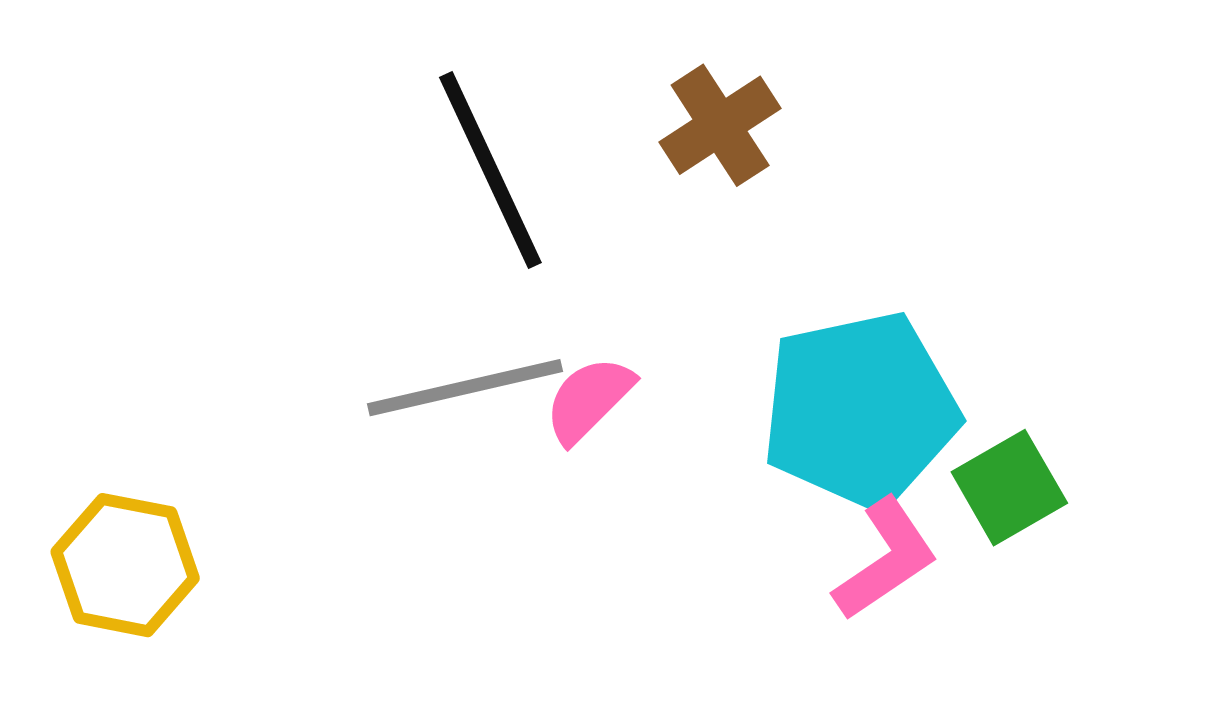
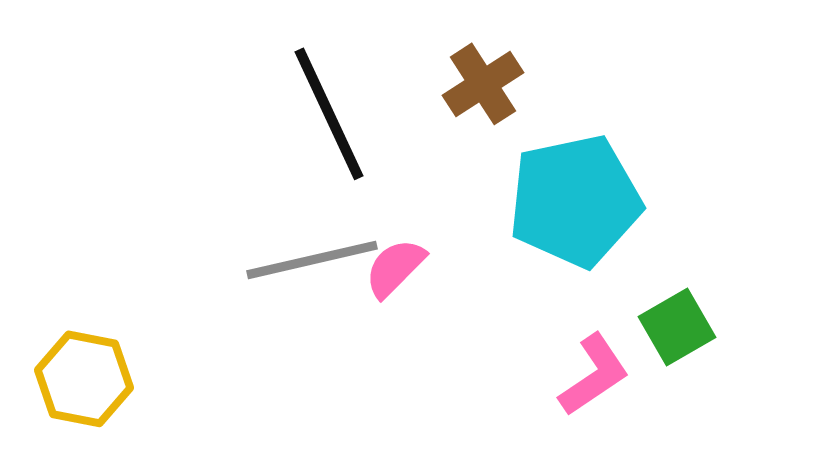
cyan pentagon: (860, 410) -> (575, 201), moved

